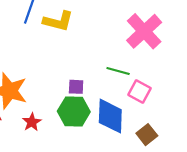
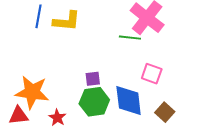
green line: (118, 71) -> (130, 38), moved

